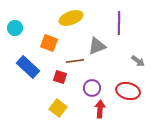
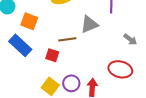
orange square: (49, 43) -> (29, 21), moved
purple circle: (92, 88) -> (71, 83), moved

